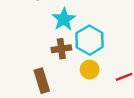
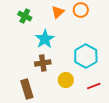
cyan hexagon: (90, 40) -> (86, 56), moved

